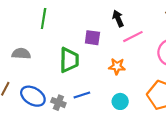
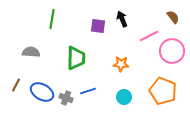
pink line: (133, 37) -> (149, 36), moved
purple square: (92, 38) -> (98, 26), moved

